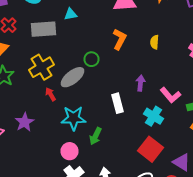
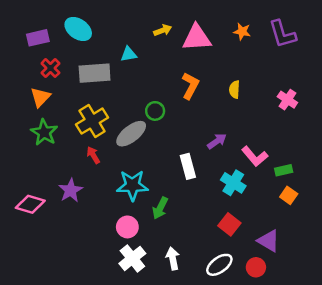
purple arrow: (140, 83) -> (217, 141), turned 49
red arrow: (50, 94) -> (93, 155), moved
red square: (150, 149) -> (229, 224), size x0.7

